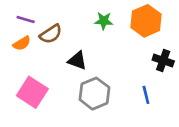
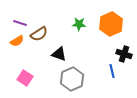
pink square: (32, 92) -> (25, 78), size x0.7
blue line: (146, 95) -> (112, 71), moved

